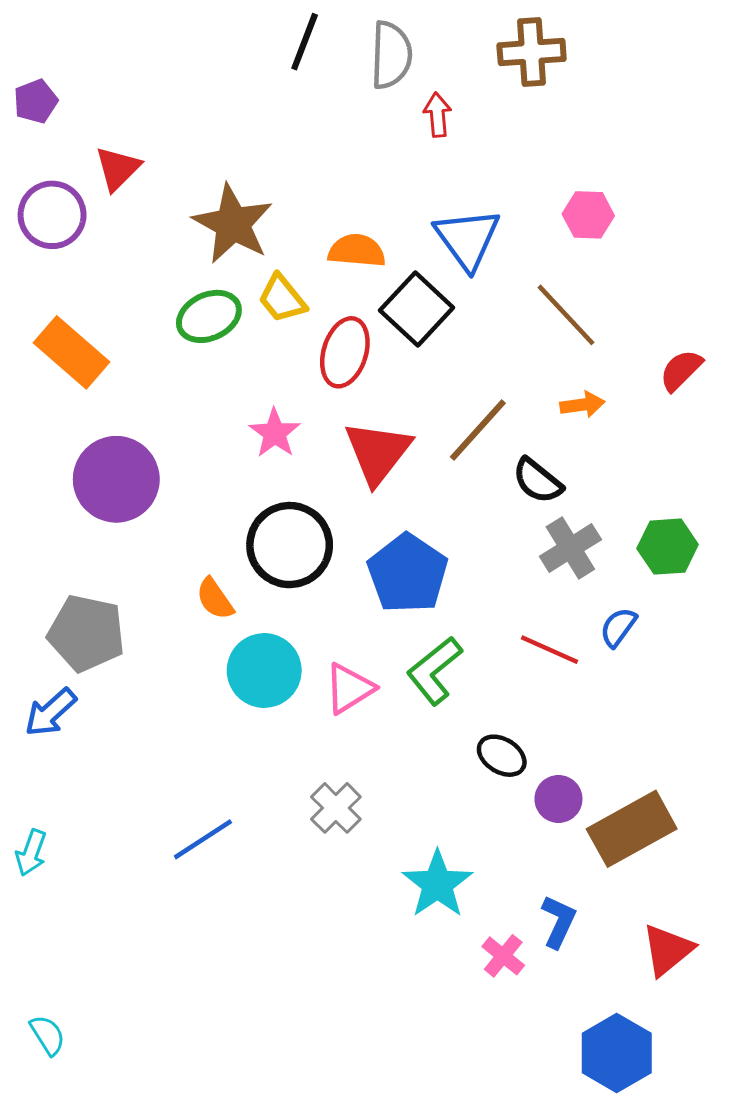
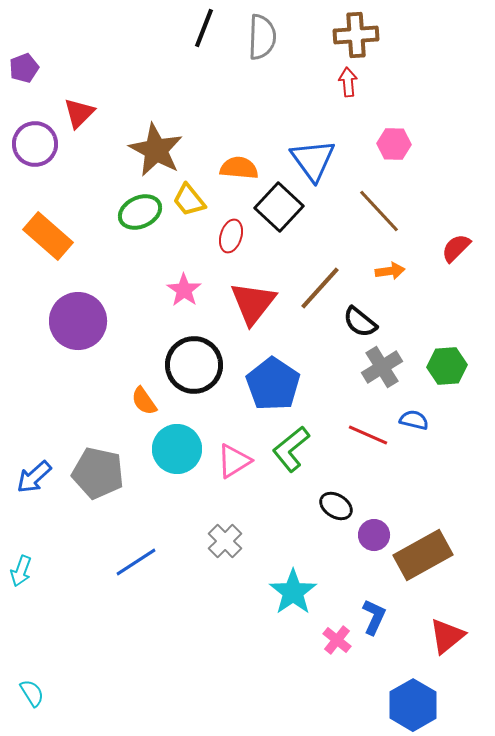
red arrow: (437, 115) -> (348, 82), moved
red ellipse: (345, 352) -> (231, 236), size x0.7
blue semicircle: (618, 627) -> (414, 420), turned 68
gray pentagon: (86, 633) -> (98, 473), moved

